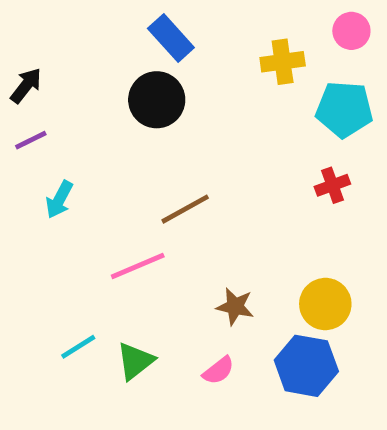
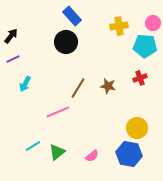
pink circle: (351, 31) -> (153, 23), moved
brown line: (185, 209) -> (78, 88), turned -30
brown star: (235, 306) -> (108, 86), moved

